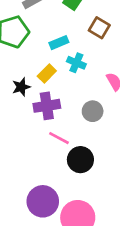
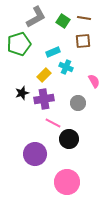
brown square: (99, 28) -> (83, 41), turned -35
black star: (21, 87) -> (22, 93), moved
purple circle: (43, 201) -> (35, 154), moved

